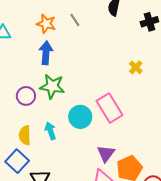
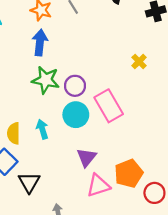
purple circle: (26, 96) -> (75, 86), moved
purple triangle: (106, 154) -> (86, 157), moved

